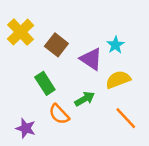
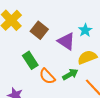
green arrow: (85, 99) -> (70, 74), moved
orange semicircle: (59, 114) -> (47, 76), moved

